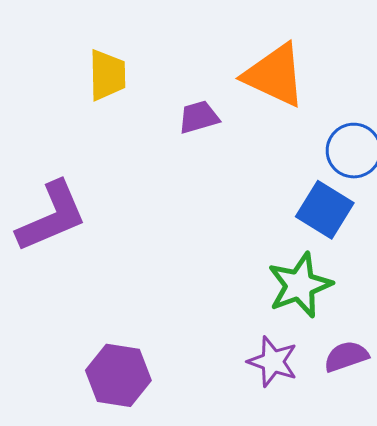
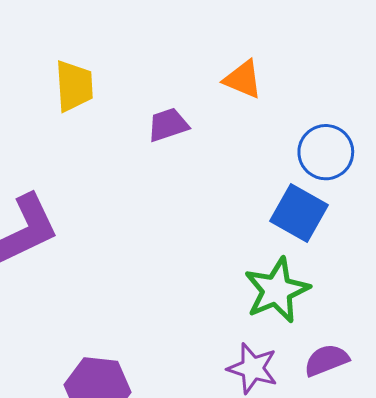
orange triangle: (275, 75) -> (243, 79), size x0.6

